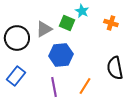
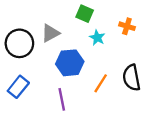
cyan star: (82, 11) -> (97, 38), moved
green square: (67, 23) -> (85, 14), moved
orange line: (85, 86) -> (101, 83), moved

